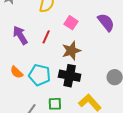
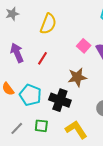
pink square: (71, 23) -> (84, 46), moved
brown star: (71, 51) -> (77, 77), moved

